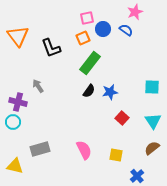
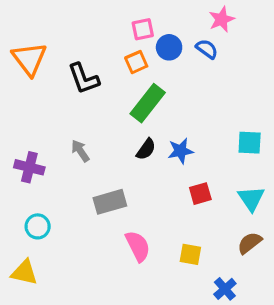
gray arrow: (38, 86) -> (80, 151), moved
red square: (122, 118) -> (200, 194), turned 32
cyan circle: (13, 122) -> (38, 226), moved
gray rectangle: (40, 149) -> (110, 202), moved

